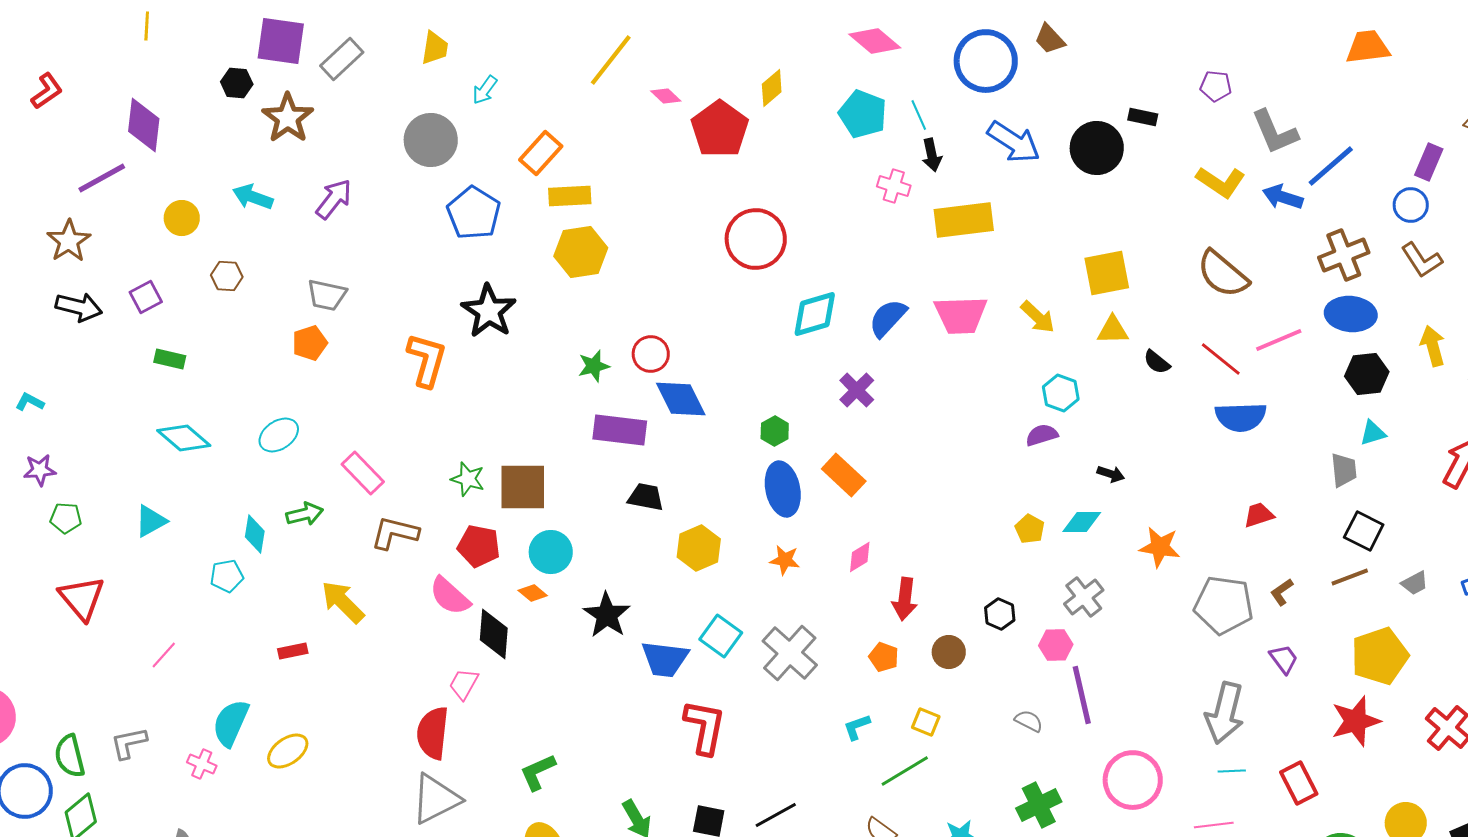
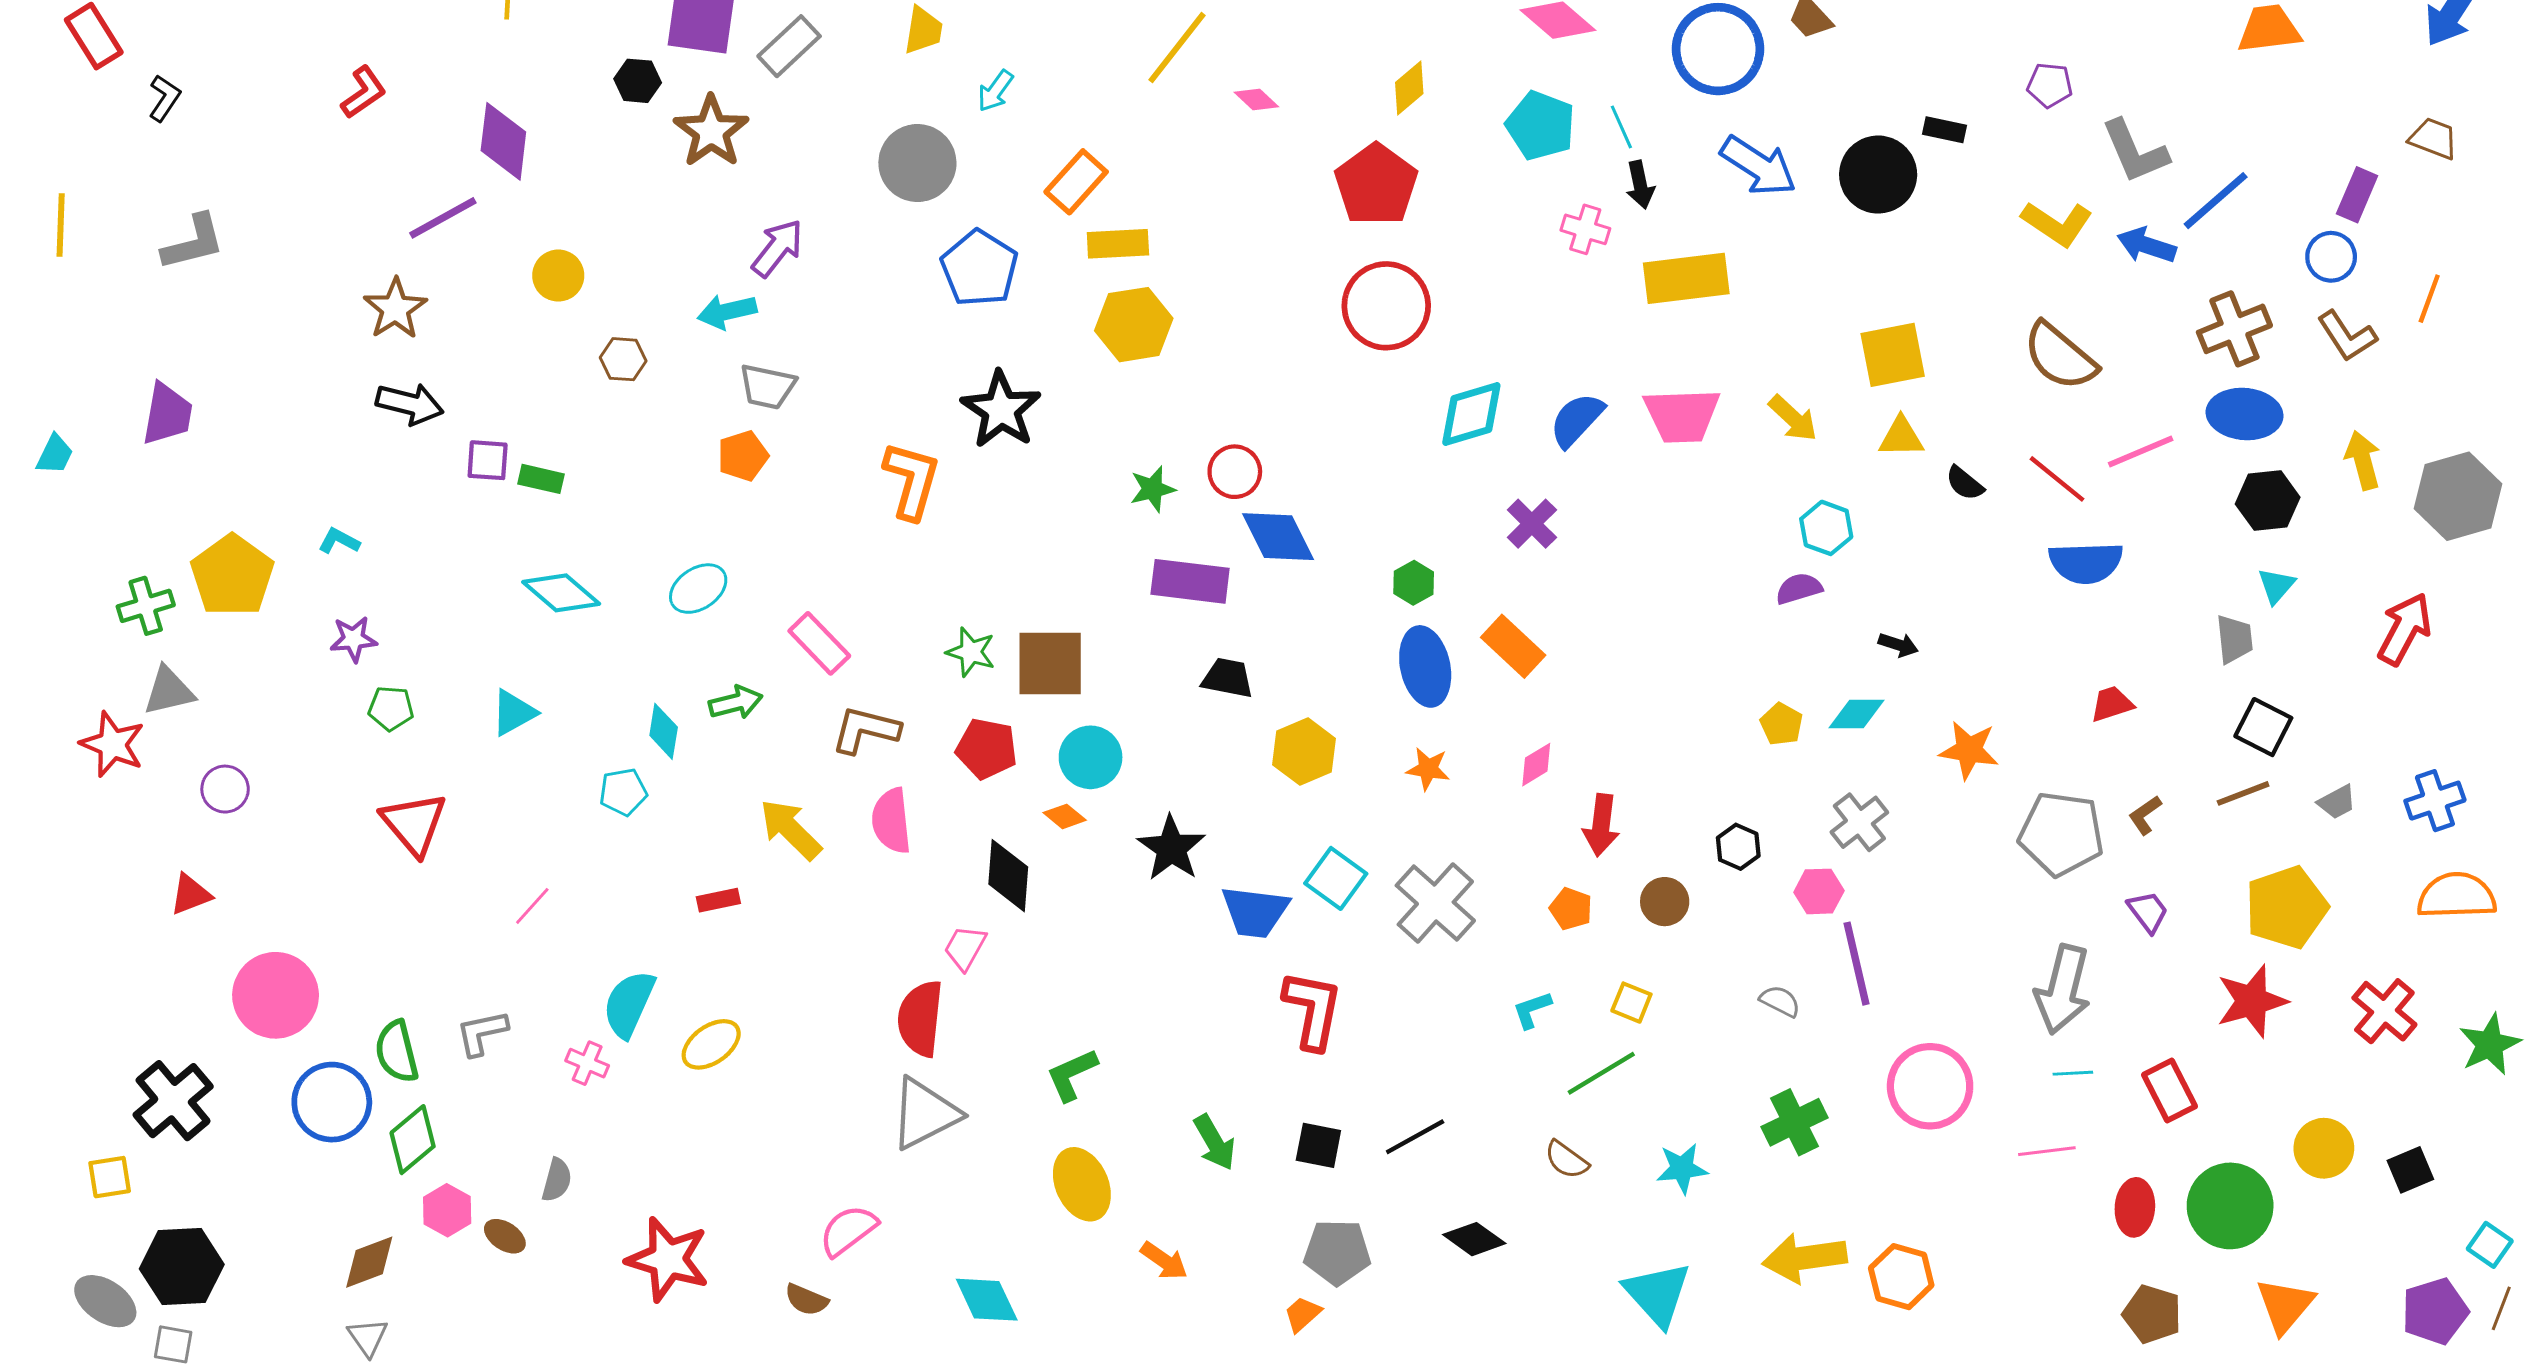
red pentagon: (720, 129) -> (1376, 185), moved
cyan arrow: (253, 197) -> (727, 312), moved, turned -33
purple square: (146, 297) -> (488, 460), moved, turned 32
cyan triangle: (1373, 433) -> (2276, 586), turned -32
pink semicircle: (450, 596) -> (891, 821), moved, turned 42

